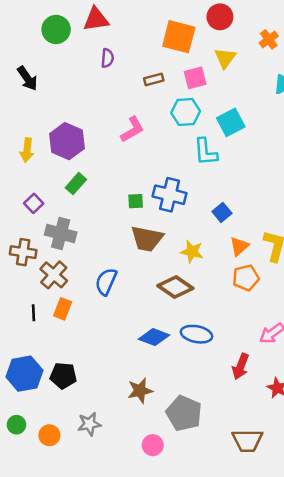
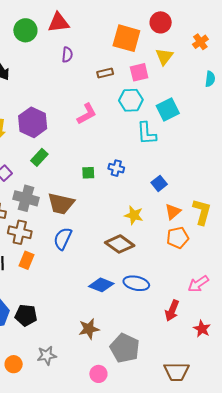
blue cross: (170, 195) -> (116, 168), size x0.6
brown trapezoid: (147, 239) -> (61, 204), moved
brown cross: (54, 275) -> (20, 232), turned -30

